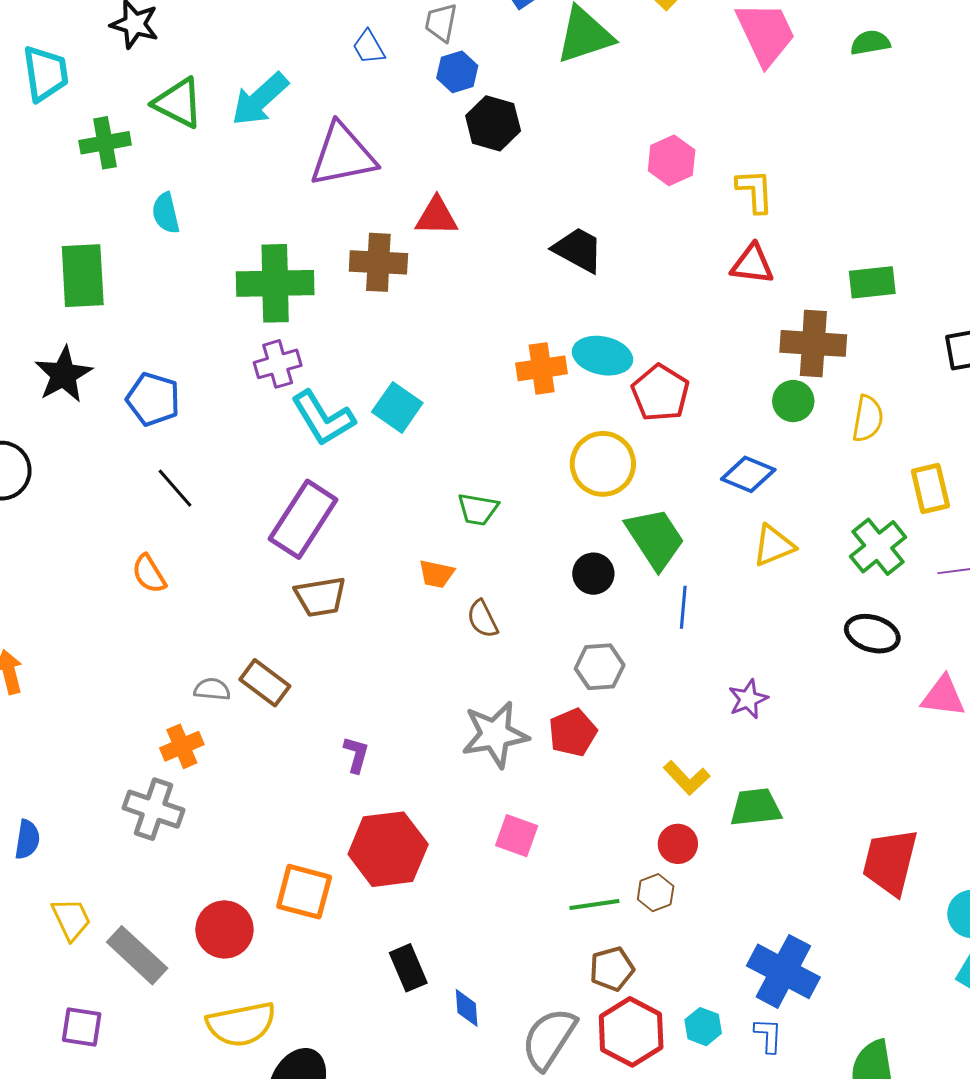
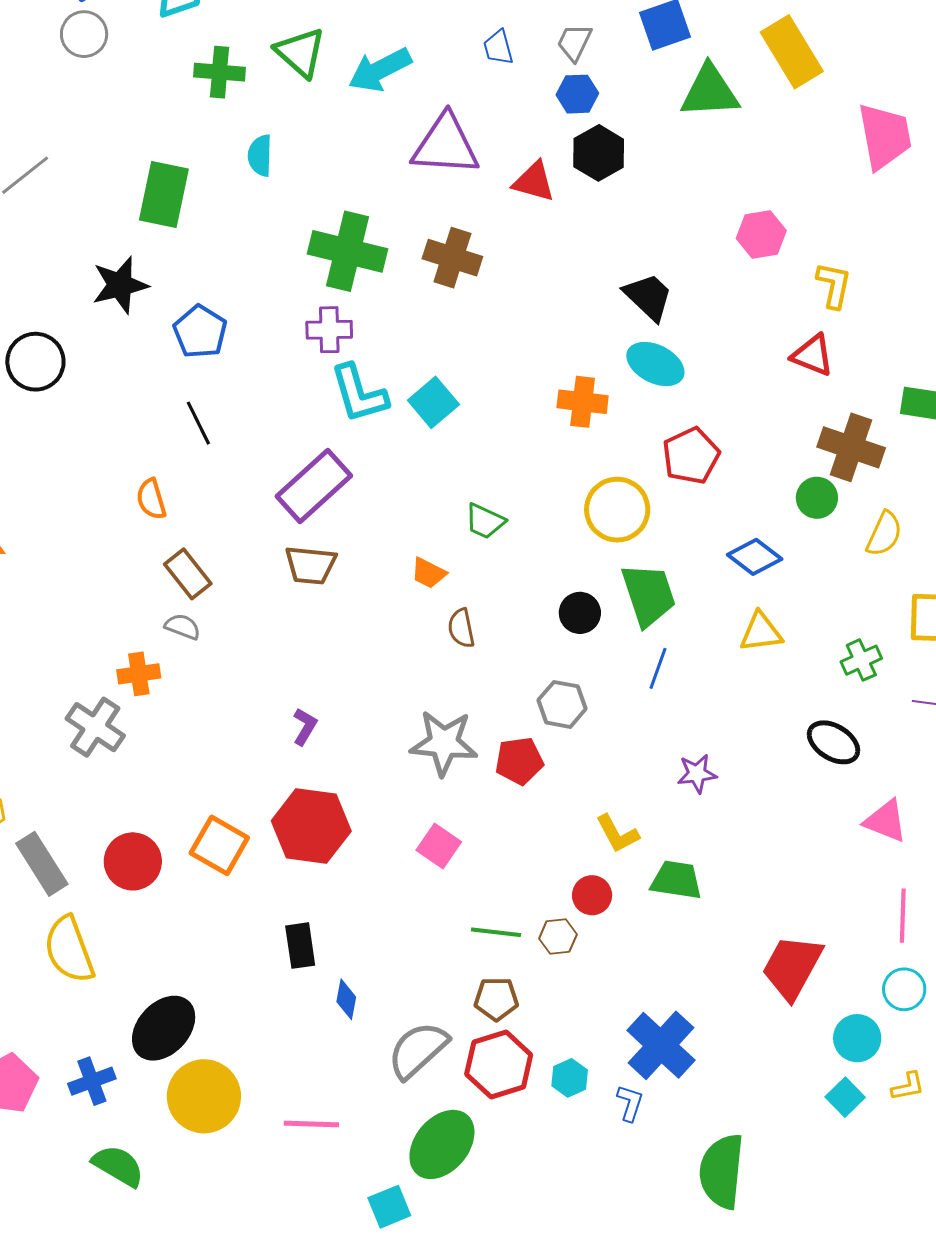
red triangle: (437, 217) -> (534, 182), moved
cyan ellipse: (602, 356) -> (655, 364), moved
green cross: (878, 547) -> (861, 660), size x0.7
brown rectangle: (265, 683) -> (188, 574), moved
yellow semicircle: (241, 1024) -> (69, 950), moved, turned 66

